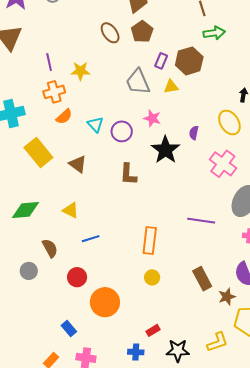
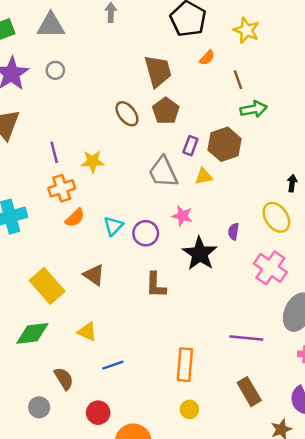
cyan triangle: (95, 124) -> (113, 226), turned 30
yellow rectangle: (38, 153) -> (47, 286), moved
brown rectangle: (202, 279) -> (249, 392), moved

